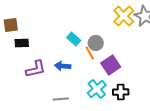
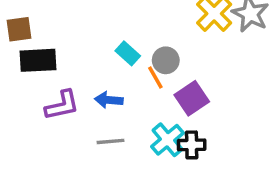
black rectangle: (22, 43) -> (38, 60), size x1.5
black cross: (121, 92) -> (192, 145), moved
gray line: (61, 99) -> (110, 141), moved

